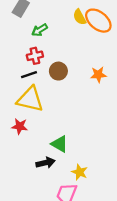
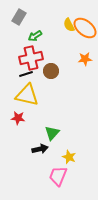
red cross: (35, 56) -> (31, 58), size x1.6
orange star: (98, 75) -> (85, 59), moved
green triangle: (60, 144) -> (52, 133), turned 42

